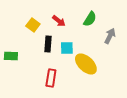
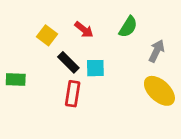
black rectangle: (48, 44) -> (68, 62), turned -49
yellow ellipse: (86, 64) -> (159, 91), moved
red rectangle: (51, 78) -> (73, 94), moved

